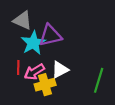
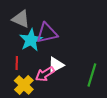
pink arrow: (34, 72) -> (45, 74), moved
yellow cross: (45, 85) -> (24, 85), moved, turned -30

